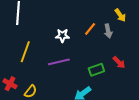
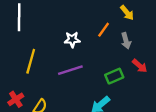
yellow arrow: (120, 15) -> (127, 13), moved
gray arrow: (108, 31) -> (126, 41), moved
red cross: (10, 84) -> (16, 99), turned 32

